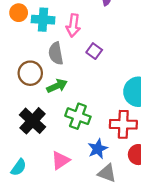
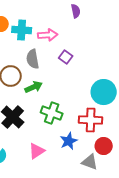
pink arrow: (73, 25) -> (48, 35), turned -102
gray triangle: (107, 173) -> (90, 162), moved

